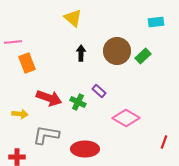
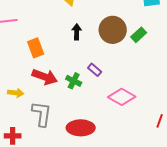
orange rectangle: (27, 63) -> (36, 48), moved
gray L-shape: (46, 135) -> (42, 114), turned 88

